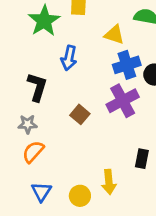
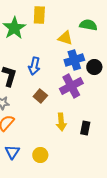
blue arrow: (69, 58) -> (34, 66), moved
yellow arrow: (109, 182) -> (61, 122), moved

